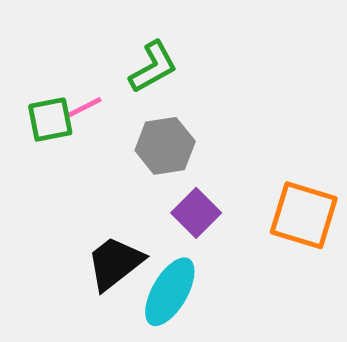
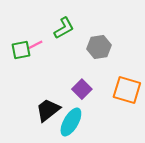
gray hexagon: (165, 146) -> (99, 47), moved

